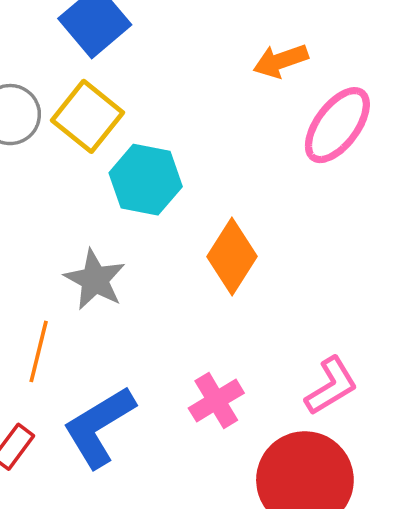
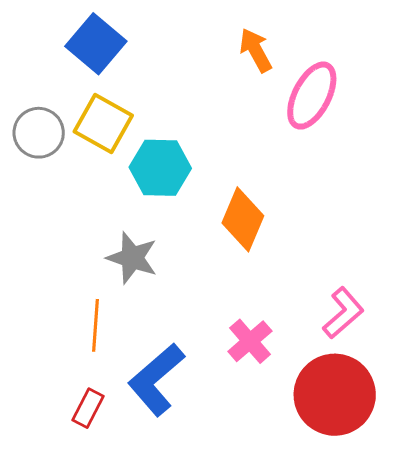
orange arrow: (281, 61) -> (256, 50), turned 90

